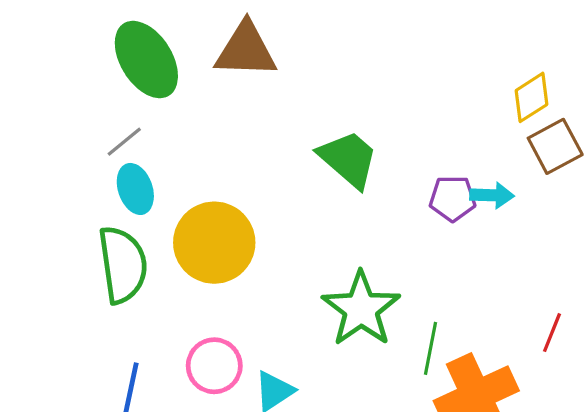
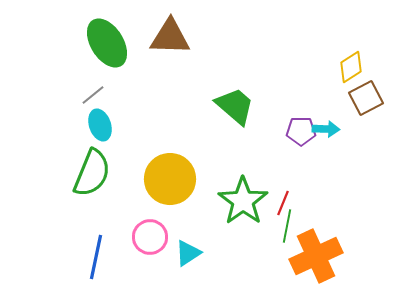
yellow circle: (214, 243) -> (170, 179), moved
green semicircle: (123, 265) -> (92, 173), turned 30
red line: (552, 333) -> (283, 203), moved

